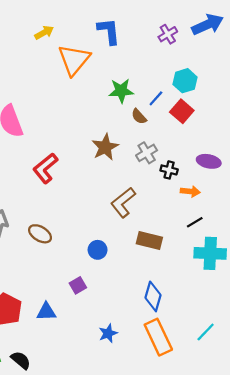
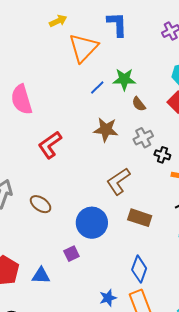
blue line: (156, 98) -> (97, 87), moved
brown star: (105, 147) -> (106, 130), turned 30
blue circle: (98, 250) -> (92, 223), size x1.8
blue star: (108, 333) -> (108, 298), moved

